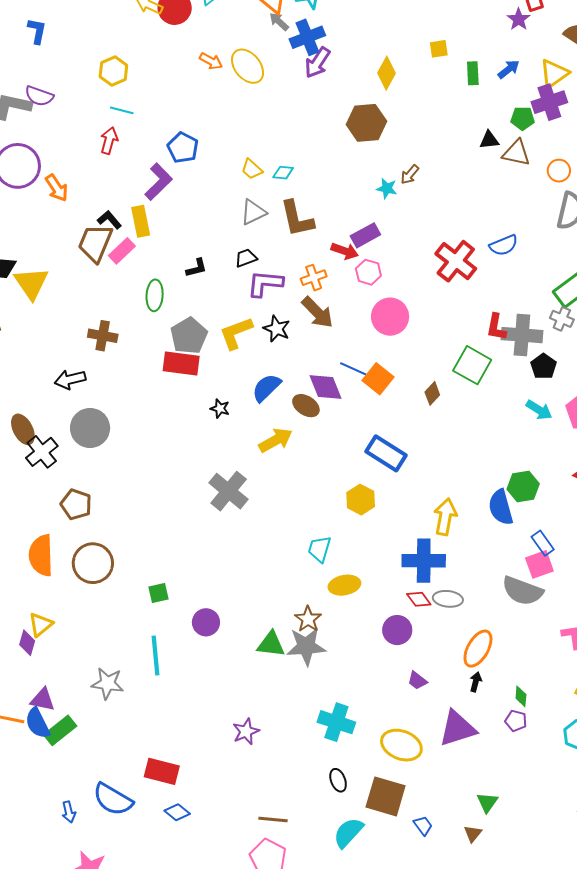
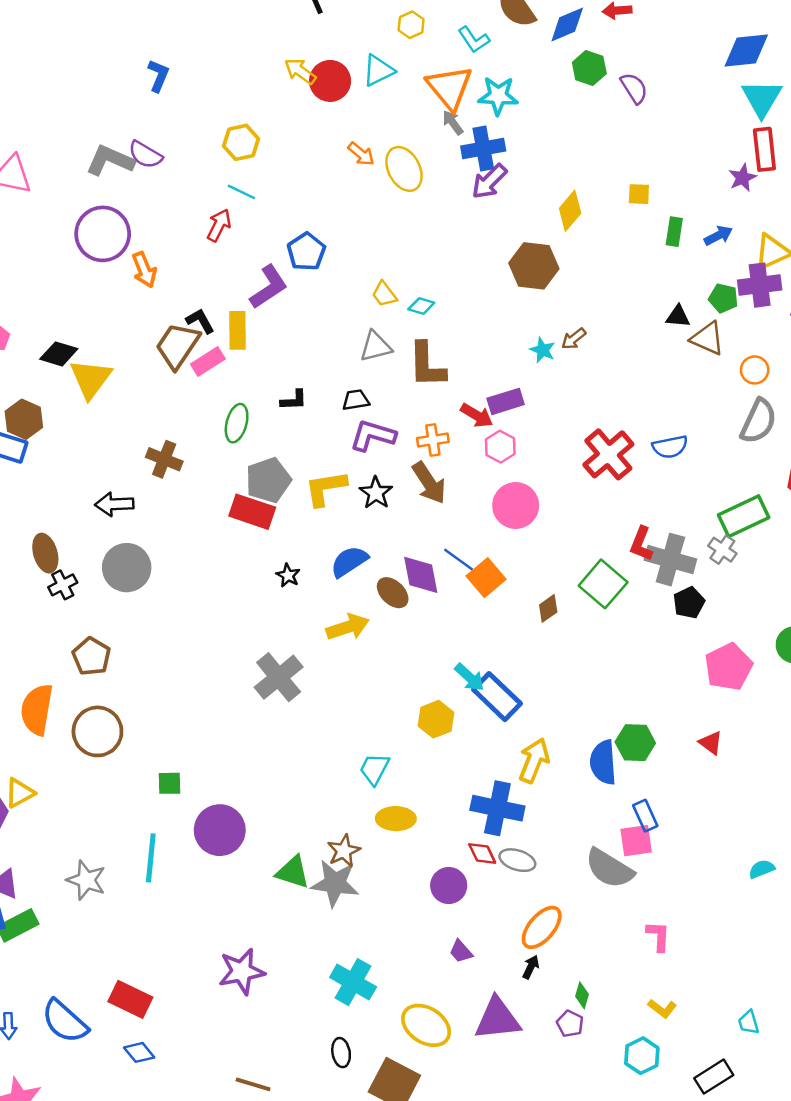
cyan arrow: (539, 410) -> (469, 677), moved
black cross: (42, 452) -> (63, 585), size x0.7
blue rectangle: (386, 453) -> (497, 697), moved
purple circle: (206, 622) -> (220, 830), size x1.5
purple star: (246, 731) -> (242, 971), size x1.4

